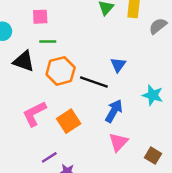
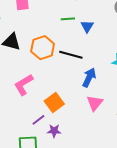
green line: (48, 42) -> (68, 19), moved
blue triangle: (118, 65) -> (87, 26), moved
orange square: (69, 121) -> (54, 103), moved

